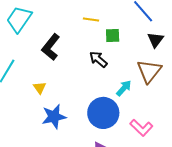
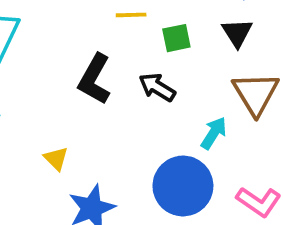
black triangle: (155, 40) -> (237, 33), moved
black L-shape: (51, 47) -> (95, 79), moved

